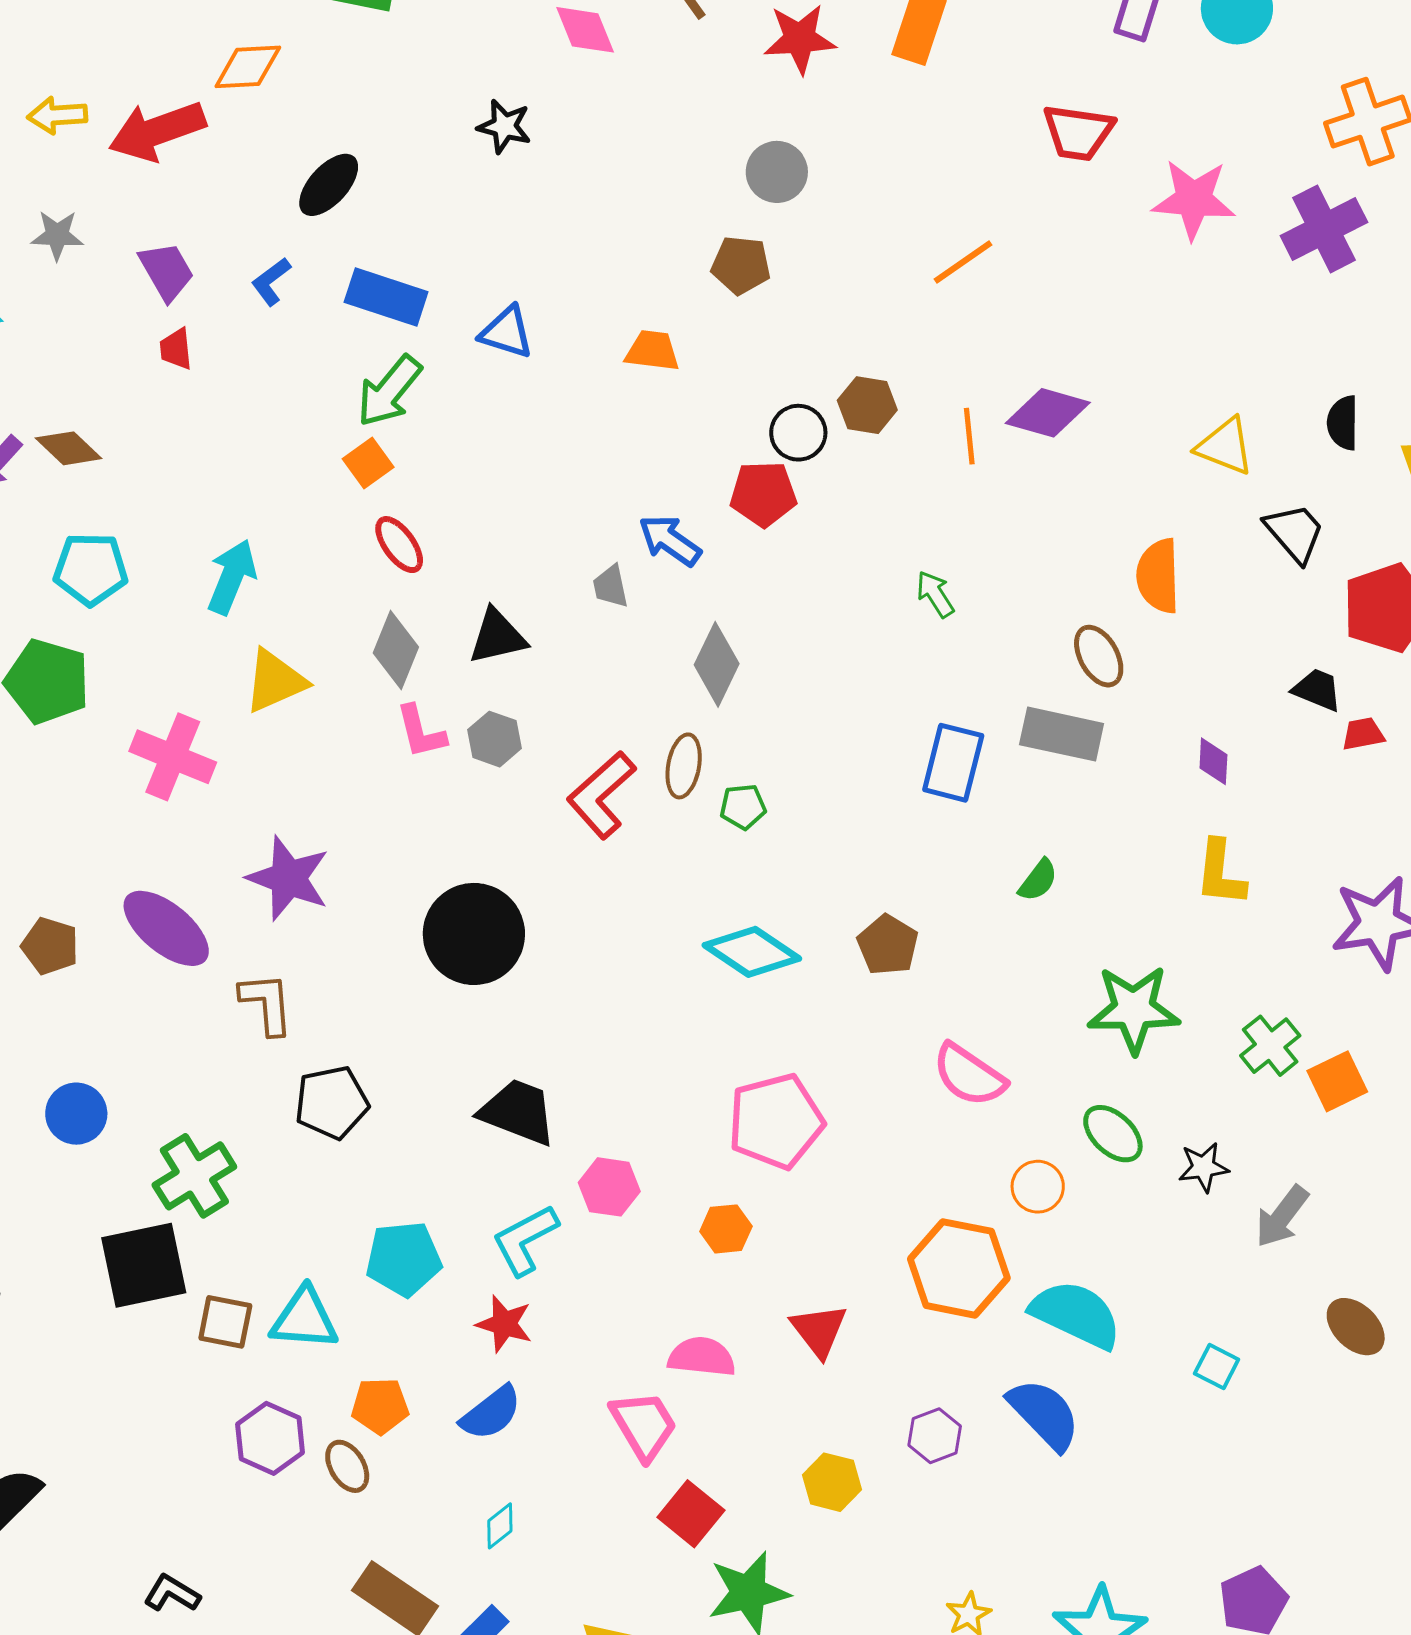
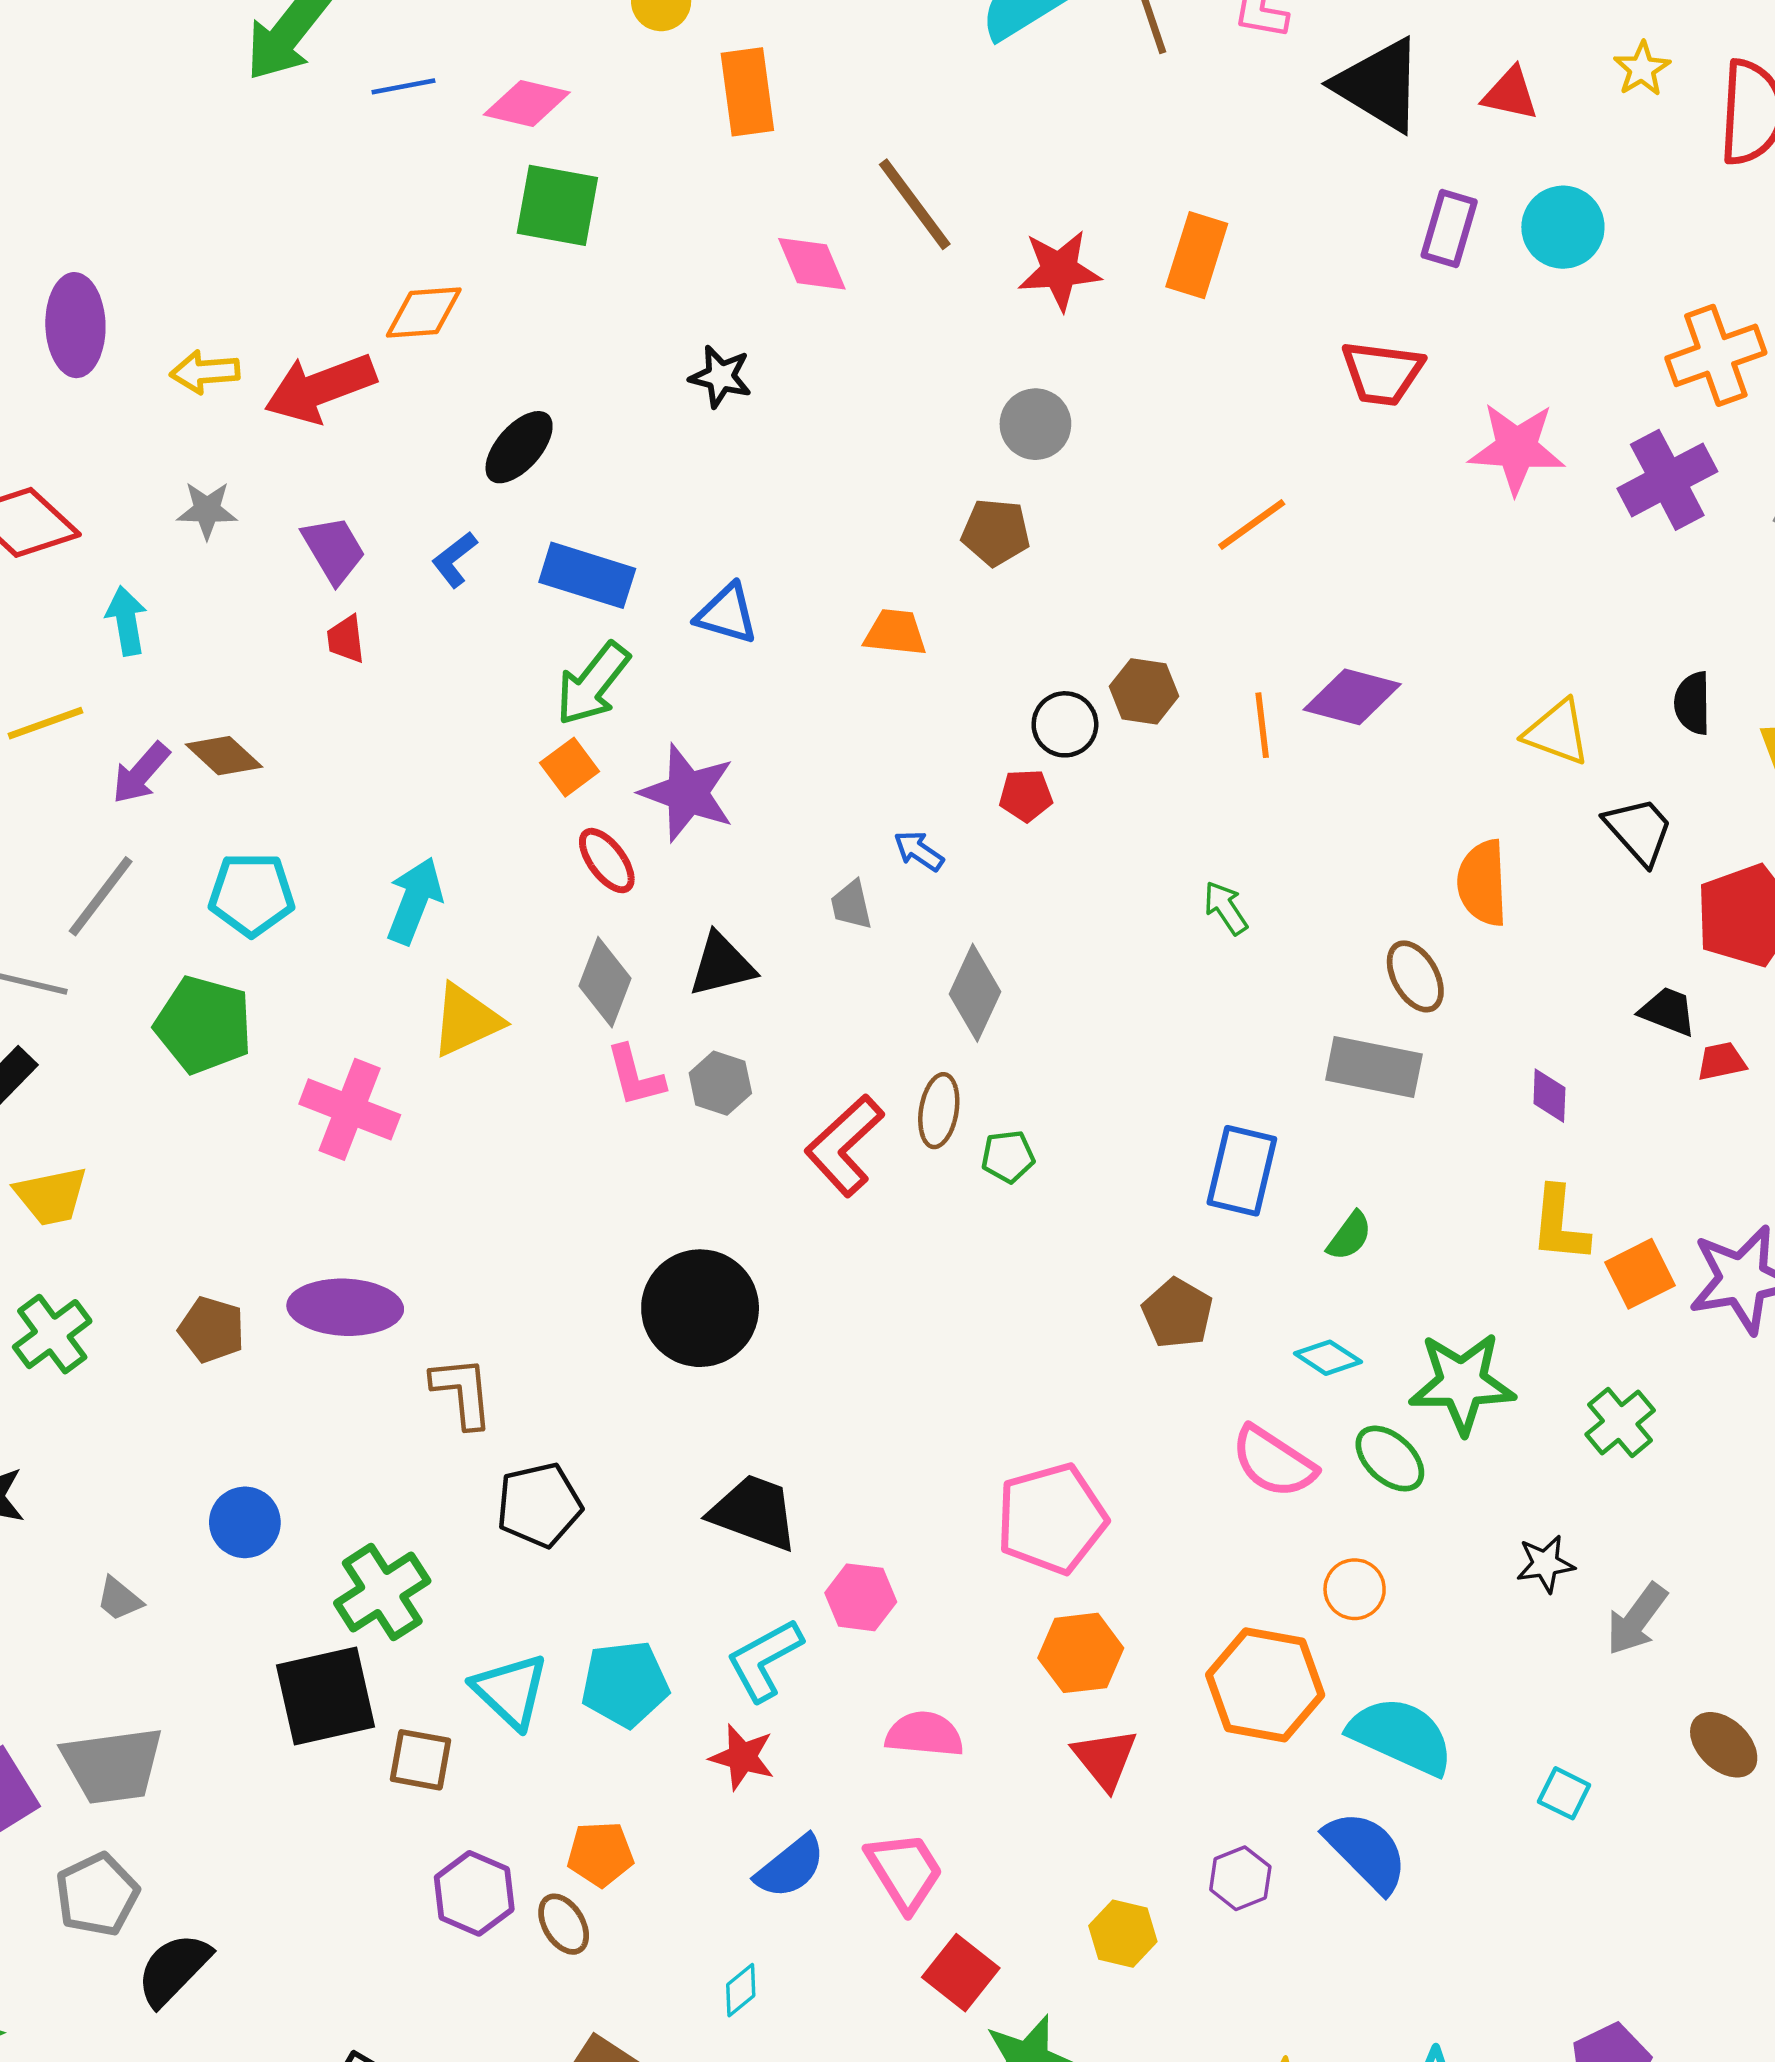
red pentagon: (763, 494) -> (1026, 795), size x0.7
blue arrow: (670, 540) -> (919, 851), size x0.7
blue rectangle: (953, 763) -> (1242, 1171), moved
purple star: (288, 878) -> (687, 793), moved
purple ellipse: (166, 928) -> (345, 1307), turned -36
cyan diamond: (752, 952) -> (1328, 1358), moved, size x0.6
orange square: (1337, 1081) -> (1640, 1274), moved
green ellipse: (1113, 1134) -> (1390, 1459), moved
orange hexagon: (726, 1229) -> (1081, 1653), moved, size x1.4
cyan triangle: (304, 1319) -> (510, 1691), moved, turned 40
pink semicircle: (702, 1357) -> (924, 1734), moved
blue semicircle: (491, 1413) -> (790, 1867), moved

